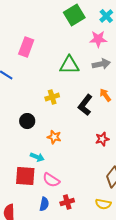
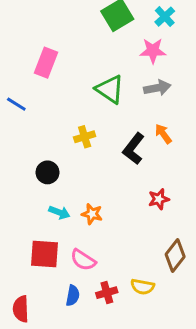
green triangle: (69, 65) -> (110, 89), turned 35
orange star: (54, 137) -> (92, 214), moved
cyan arrow: (37, 157) -> (59, 212), moved
yellow semicircle: (103, 204) -> (142, 287), moved

